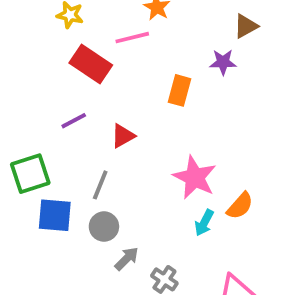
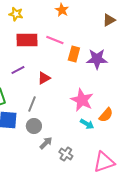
pink line: (132, 38) -> (55, 40), moved, turned 36
purple star: (223, 62) -> (97, 59), moved, size x1.5
red rectangle: (91, 64) -> (27, 40), turned -35
cyan arrow: (204, 223) -> (87, 124), turned -88

